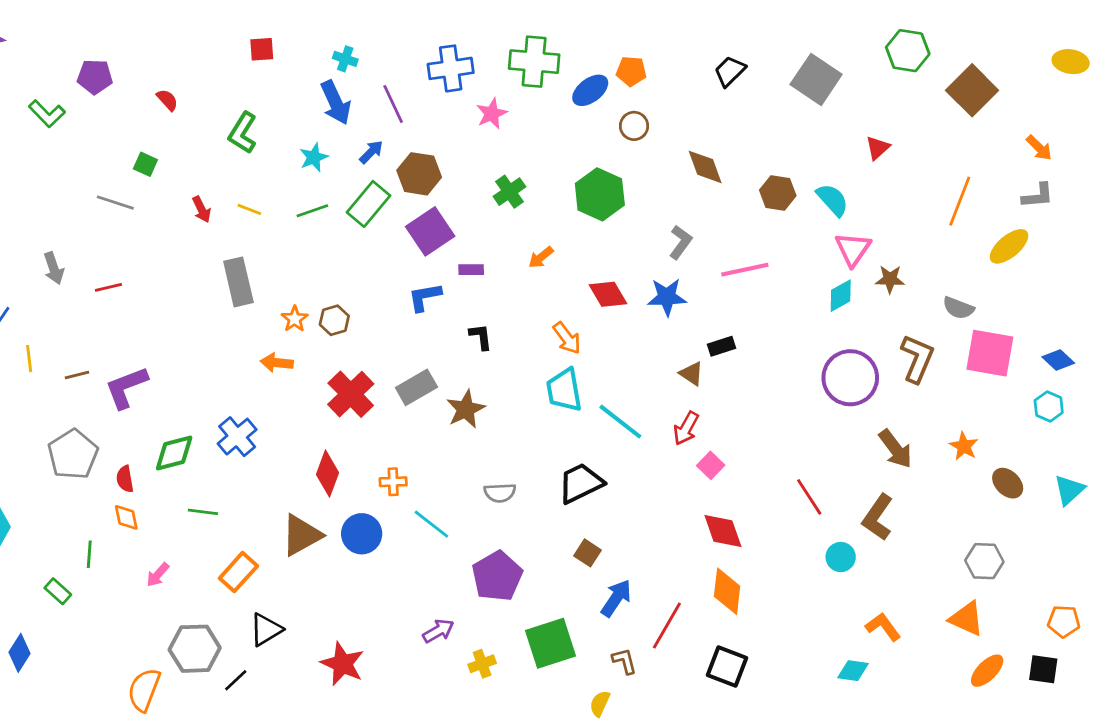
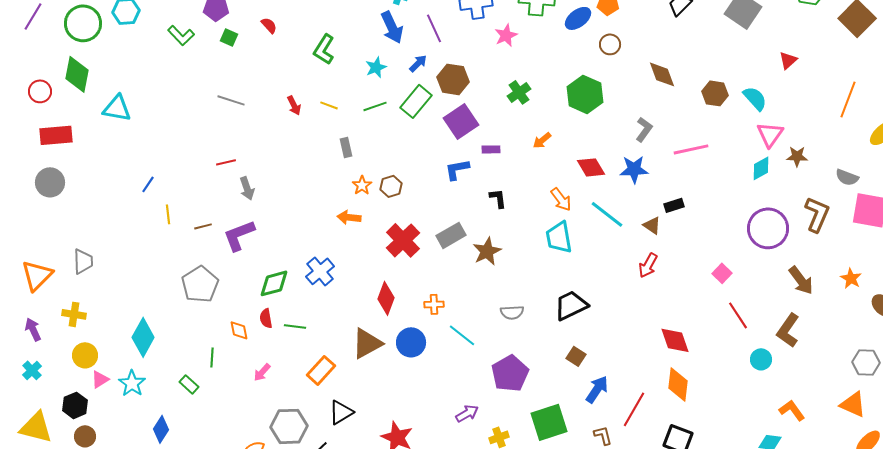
green square: (145, 164) -> (229, 37), moved
gray arrow: (54, 268) -> (247, 188), moved
gray rectangle: (238, 282) -> (346, 147), moved, size x0.6
cyan line: (620, 422) -> (607, 214), moved
pink square: (711, 465) -> (722, 273), moved
red semicircle: (125, 479) -> (266, 318), moved

